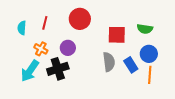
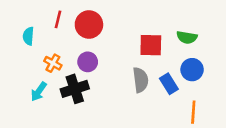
red circle: (80, 19) -> (89, 24), moved
red line: (45, 23) -> (58, 19), moved
cyan arrow: (30, 71) -> (39, 92), size x0.7
orange line: (150, 75) -> (193, 112), moved

